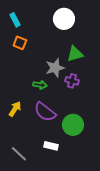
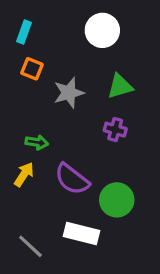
cyan rectangle: (15, 20) -> (24, 32), turned 48
gray star: (55, 68) -> (69, 93), moved
green arrow: (40, 85) -> (37, 142), moved
white rectangle: (51, 146) -> (82, 234), size x1.5

